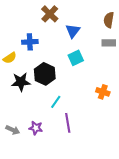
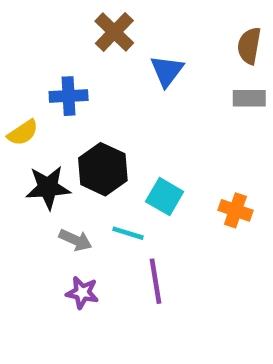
cyan square: (76, 58) -> (165, 197), moved, turned -35
cyan line: (56, 102) -> (128, 233), turned 72
gray arrow: (13, 130) -> (75, 240), moved

